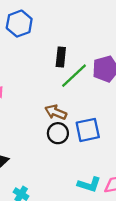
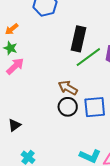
black rectangle: (61, 57) -> (79, 39), size x1.4

